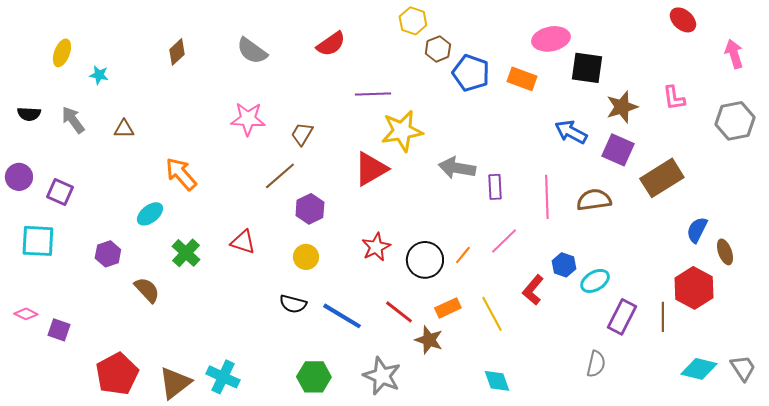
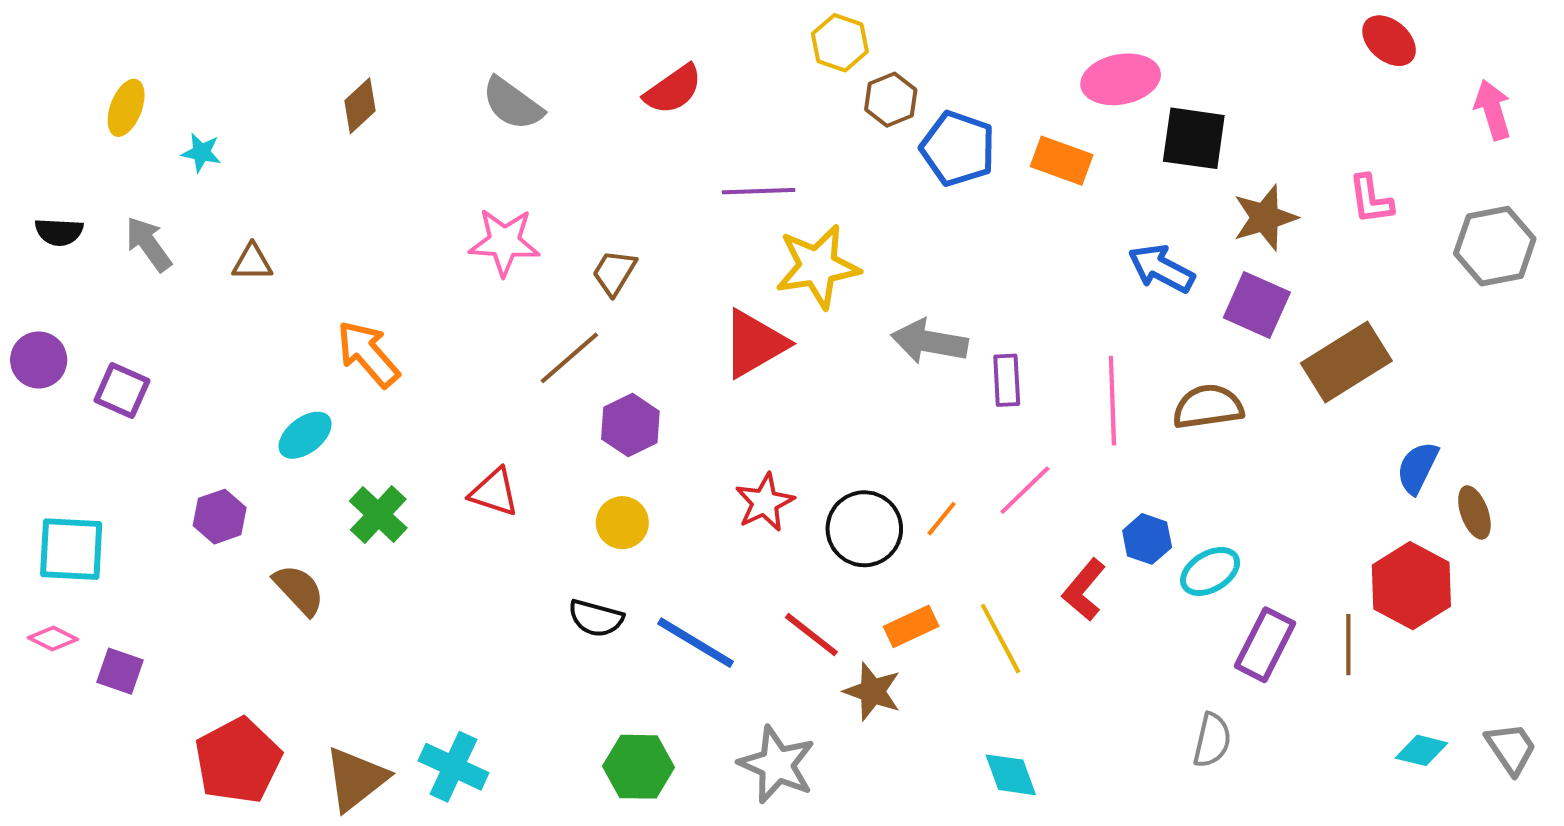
cyan square: (38, 241) -> (71, 549), moved
cyan diamond: (699, 369) -> (1422, 750), size x0.7

